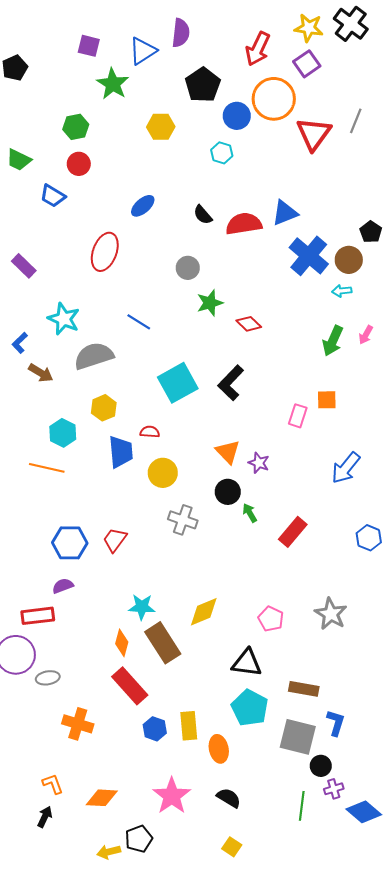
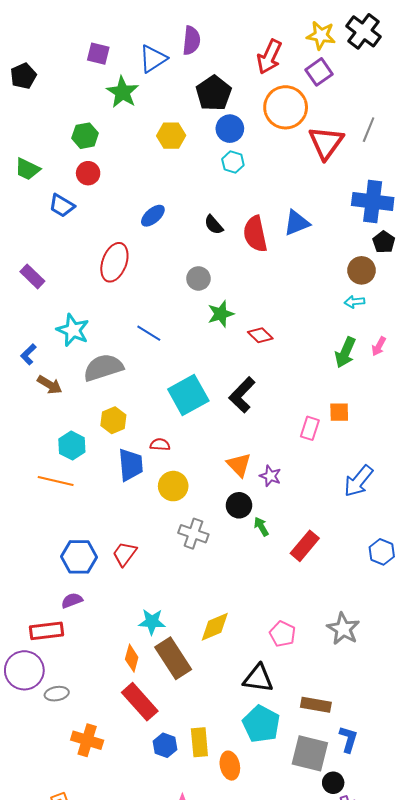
blue circle: (237, 116) -> (230, 129), moved
red semicircle: (244, 224) -> (255, 234), turned -93
blue cross: (309, 256) -> (373, 202), moved, turned -33

